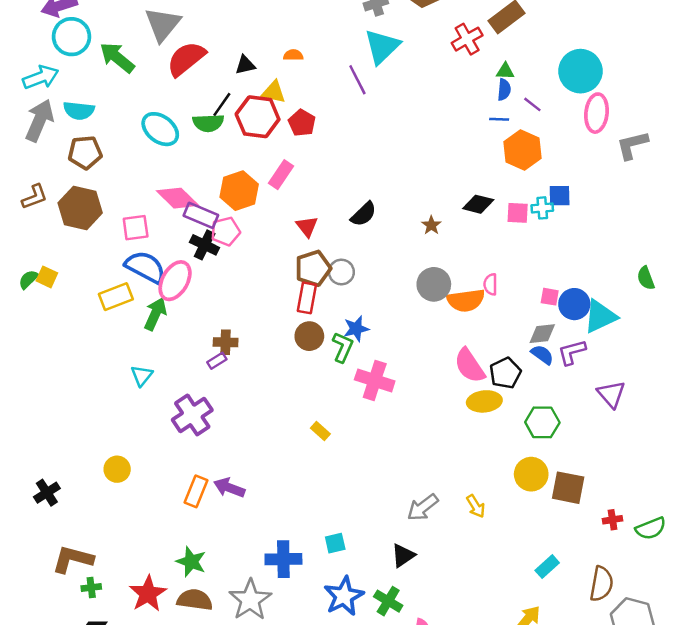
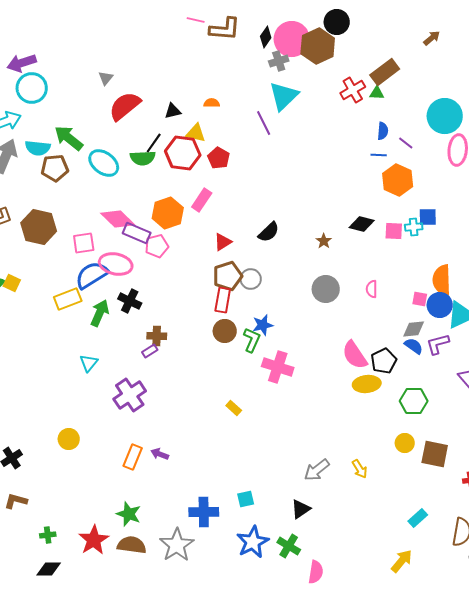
gray triangle: (163, 24) -> (106, 78), size x0.5
green arrow: (117, 58) -> (69, 138), moved
green triangle: (505, 71) -> (377, 93), moved
brown pentagon: (85, 152) -> (55, 168), moved
red triangle: (307, 226) -> (223, 242), turned 36
black cross: (205, 245) -> (130, 301), moved
blue semicircle: (145, 267) -> (92, 275), turned -60
pink ellipse: (175, 281) -> (116, 264), moved, turned 72
orange semicircle: (466, 300) -> (442, 280), moved, turned 96
yellow circle: (531, 474) -> (405, 443), size x0.7
purple arrow: (229, 488) -> (160, 454), size x0.7
brown L-shape: (73, 559) -> (16, 501), moved, size x0.7

